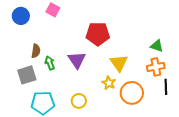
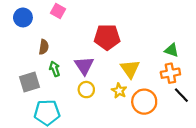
brown semicircle: (36, 51) -> (44, 47), moved
black line: (166, 87) -> (181, 95), turned -42
yellow circle: (79, 101) -> (86, 90), moved

